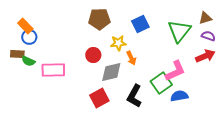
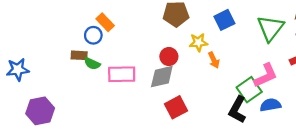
orange rectangle: (25, 26) -> (105, 22), moved
gray diamond: (111, 72) -> (162, 77), moved
black L-shape: (134, 96) -> (237, 110), moved

